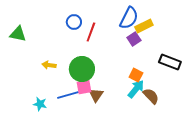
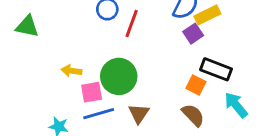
black rectangle: (170, 62) -> (216, 69), moved
pink square: (84, 87) -> (92, 92), moved
cyan arrow: (136, 89) -> (236, 105), moved, turned -78
brown semicircle: (151, 96) -> (193, 115), moved

